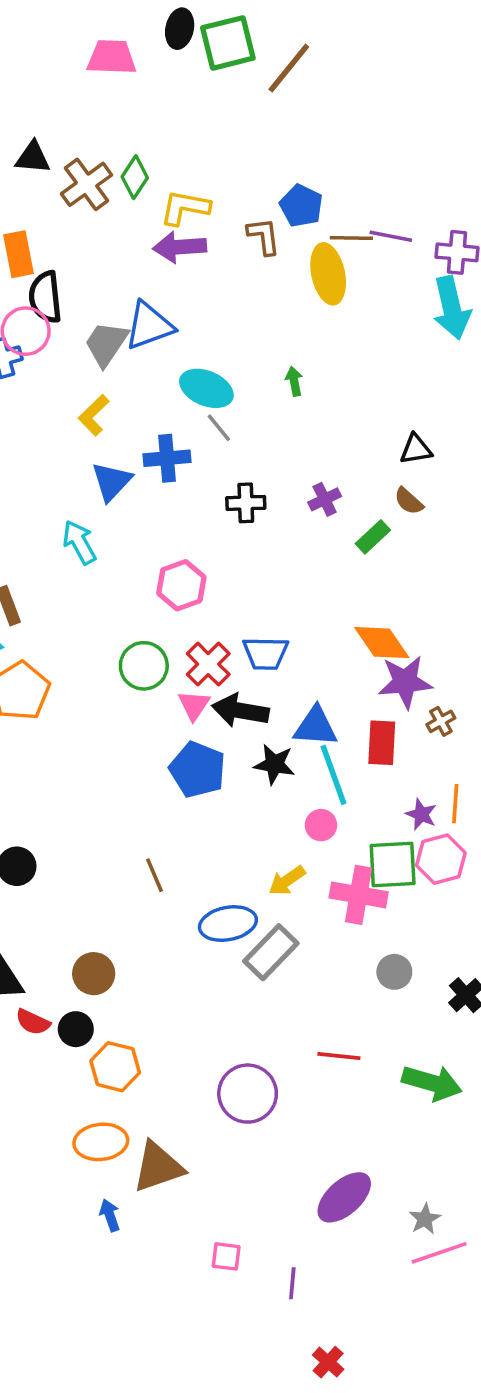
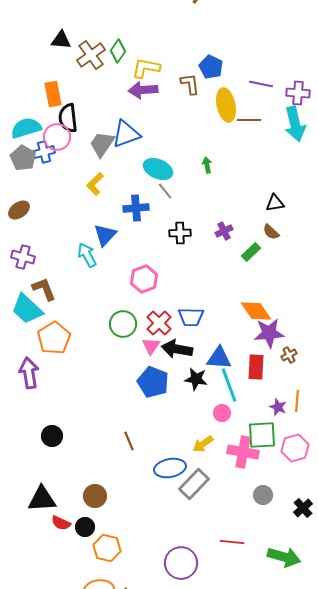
brown line: (351, 238) -> (249, 120), moved
blue triangle: (112, 481) -> (105, 235), moved
pink hexagon: (441, 859) -> (295, 448), moved

